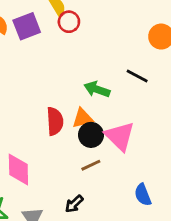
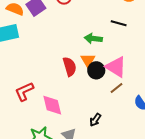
orange triangle: (83, 118) -> (88, 60), turned -35
brown line: (91, 165) -> (117, 88), moved

